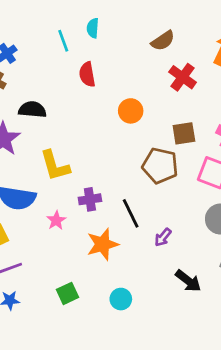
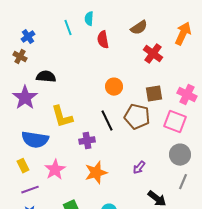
red semicircle: (87, 74) -> (103, 40), moved
orange circle: (131, 111) -> (114, 87), moved
black line: (131, 213) -> (107, 121), moved
pink star: (56, 220) -> (55, 170), moved, size x1.5

